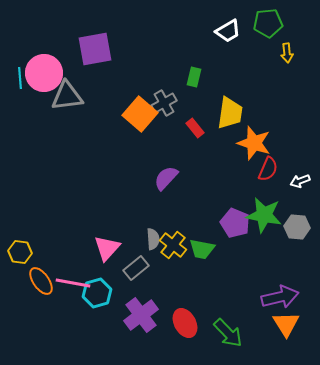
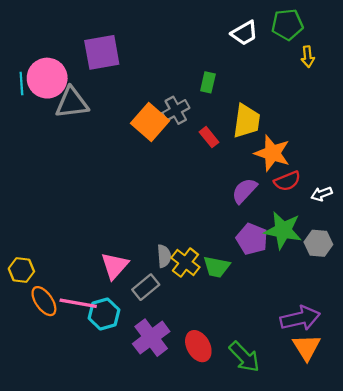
red semicircle: (268, 169) -> (287, 181), turned 45
purple semicircle: (166, 178) -> (244, 191), moved

